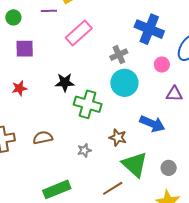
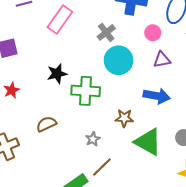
purple triangle: (174, 94) -> (162, 60), moved
brown semicircle: (43, 138) -> (46, 124), moved
brown line: (113, 188) -> (102, 167), moved

